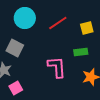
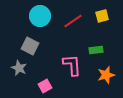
yellow square: (87, 28) -> (102, 16), moved
pink square: (16, 88) -> (45, 86), moved

